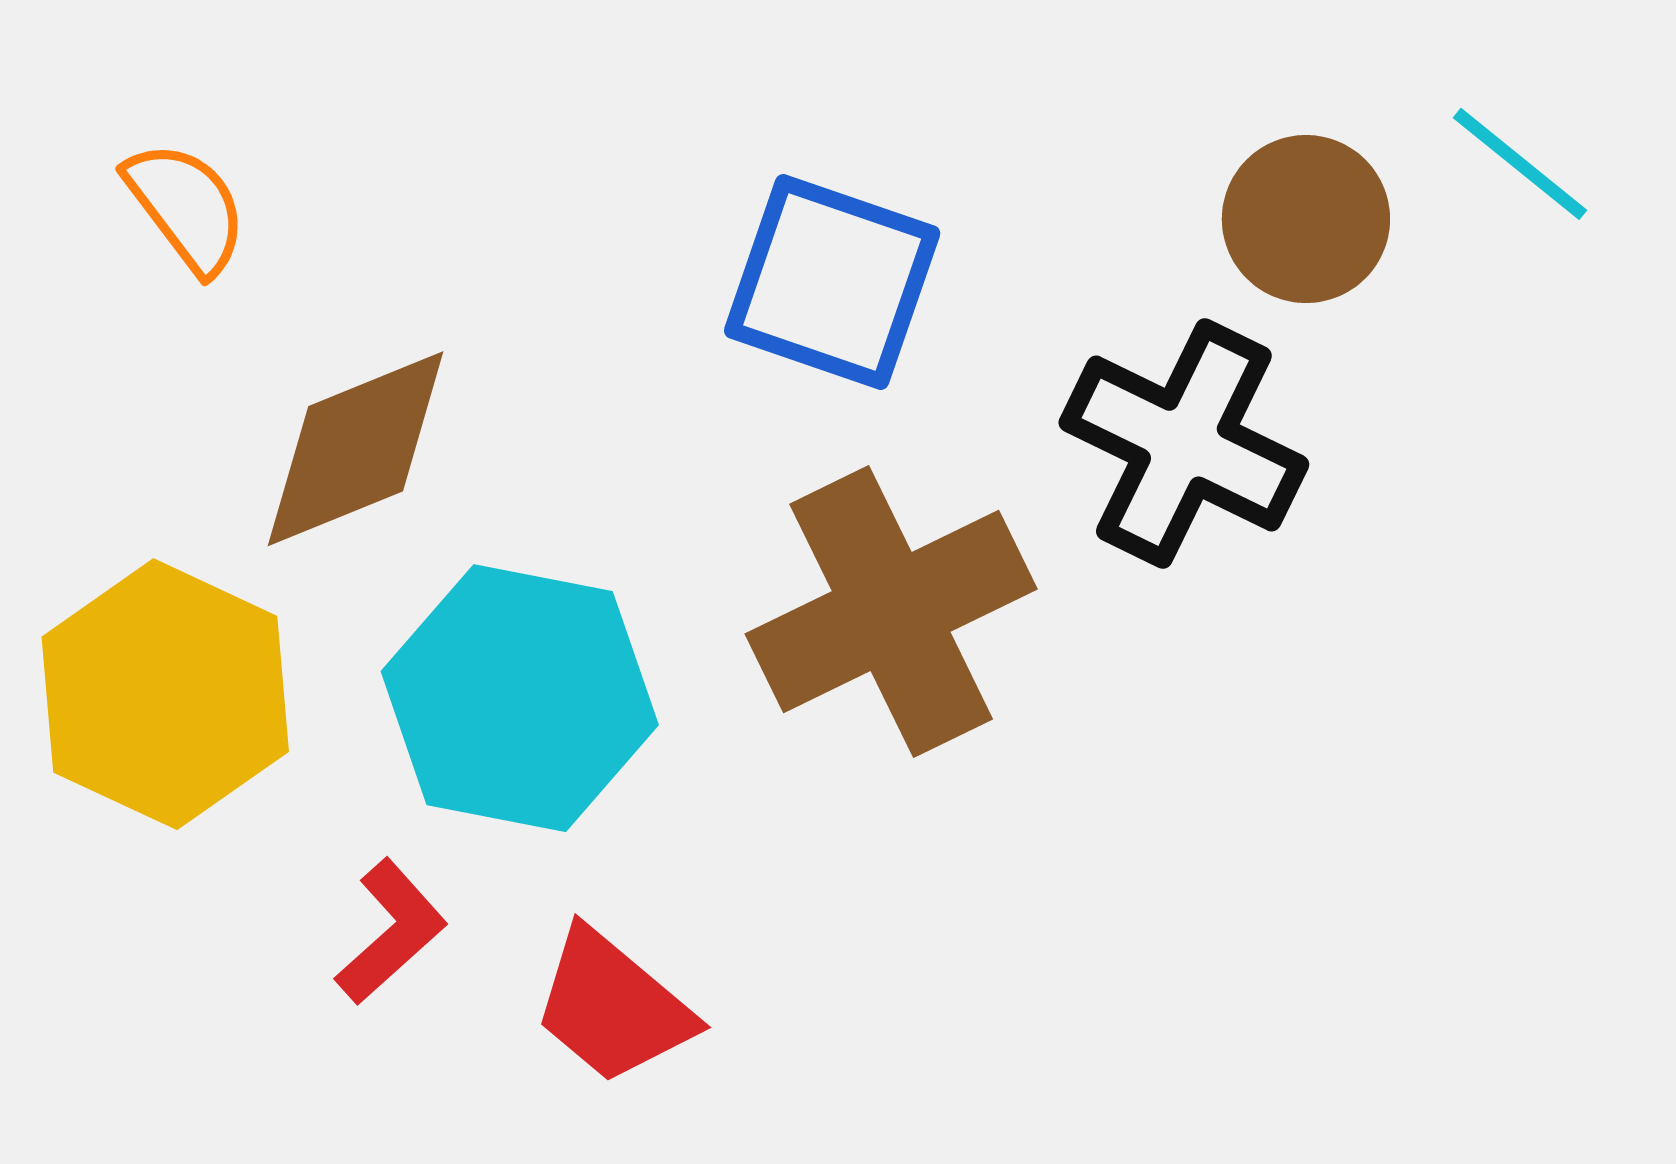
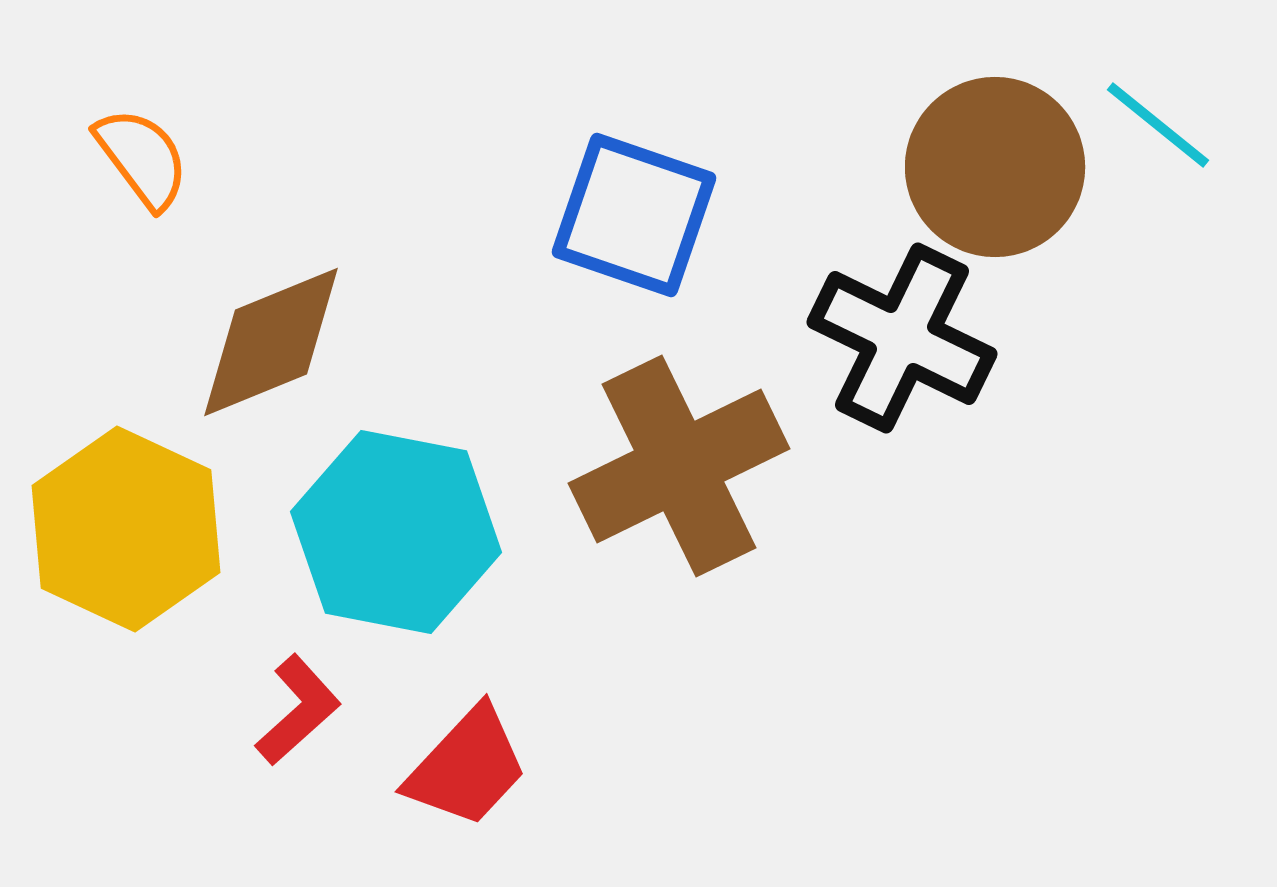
brown circle: (1306, 219) -> (995, 167), size x1.4
red trapezoid: (613, 1007) -> (467, 767), turned -87

